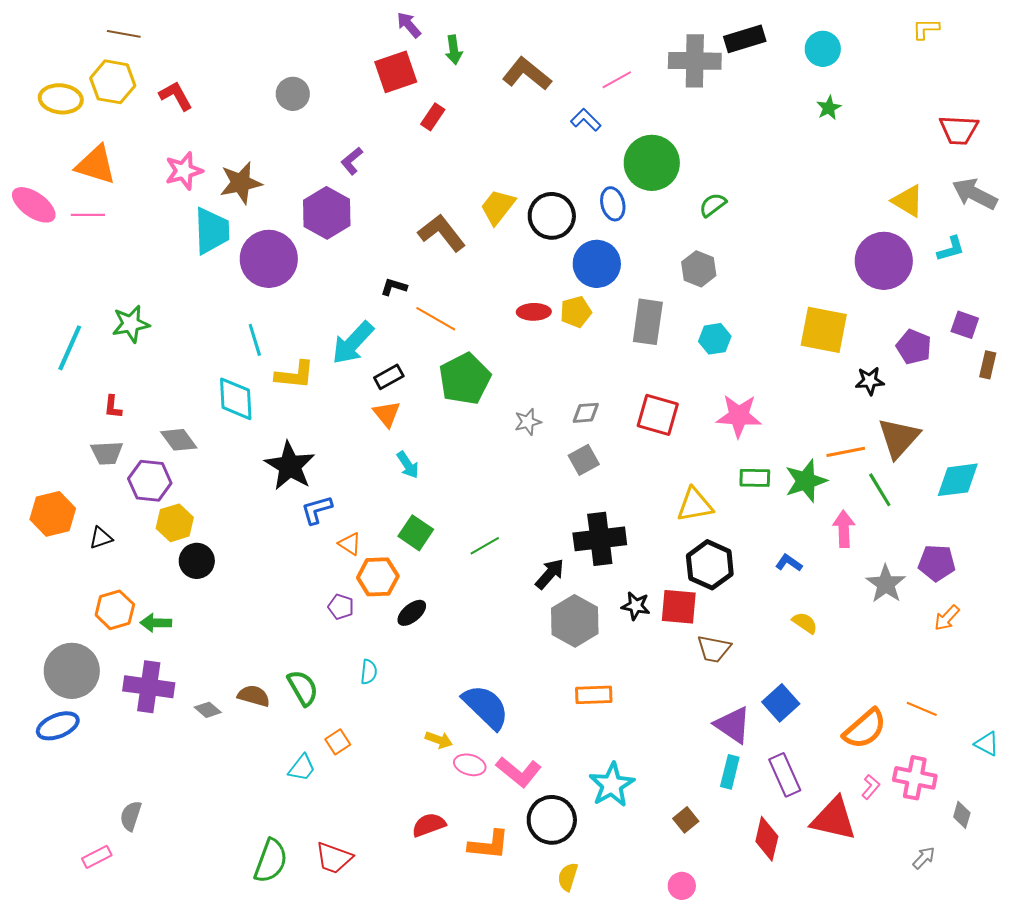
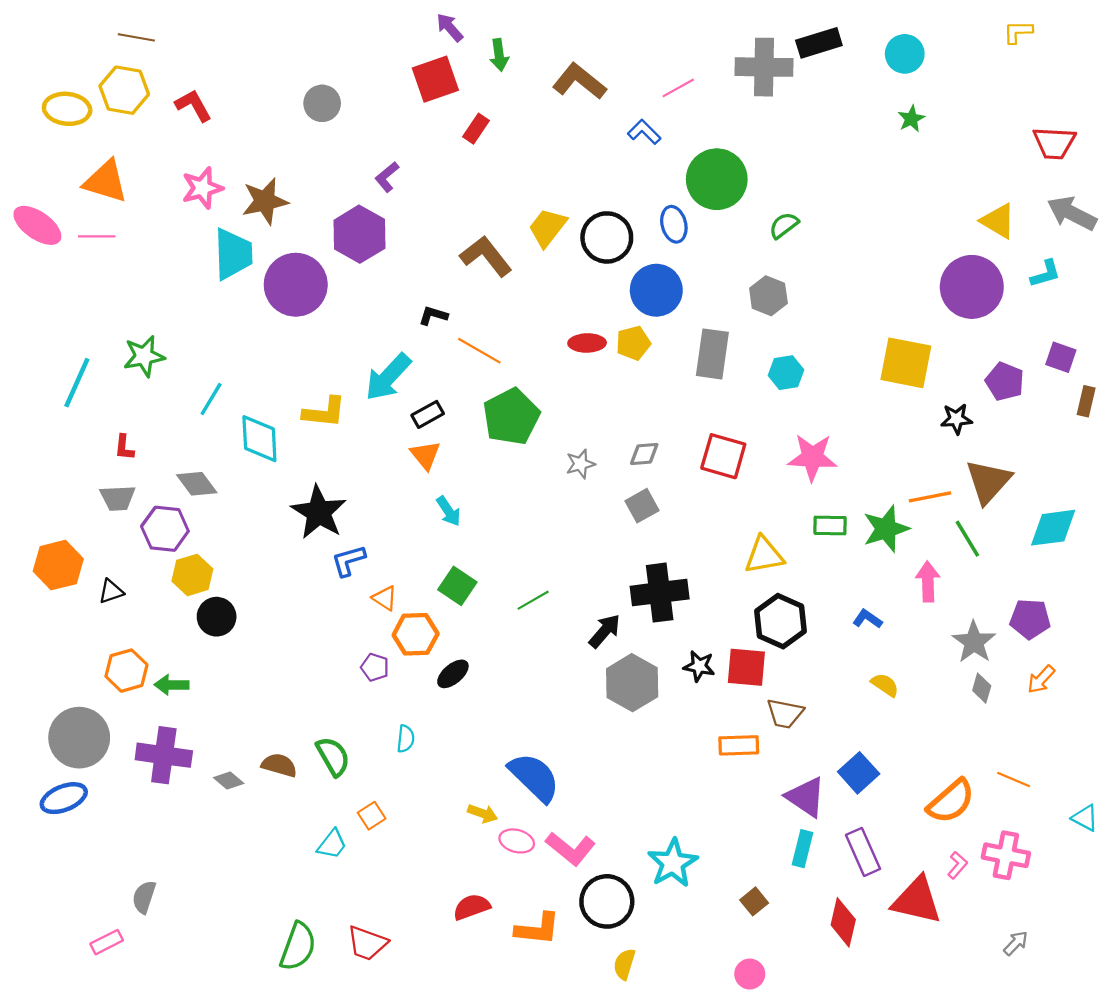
cyan line: (255, 340) -> (211, 399), moved, turned 48
orange rectangle: (594, 695) -> (739, 745), moved
gray diamond: (962, 815) -> (982, 688), moved

